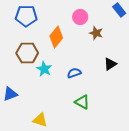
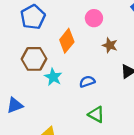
blue pentagon: (26, 16) -> (33, 17), turned -30
brown star: (96, 33) -> (110, 45), moved

